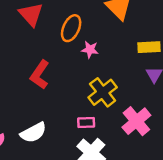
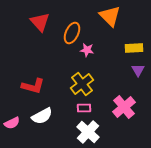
red L-shape: (40, 75) -> (33, 86), moved, turned -110
yellow cross: (103, 92) -> (82, 84), moved

